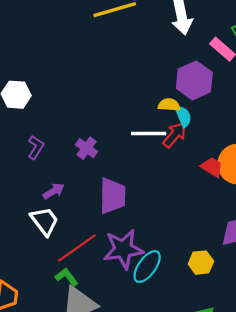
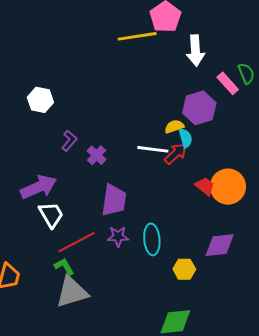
yellow semicircle: (169, 105) -> (174, 126), turned -30
purple L-shape: (36, 147) -> (69, 141), moved
purple arrow: (54, 191) -> (39, 187), moved, size x1.8
purple star: (123, 249) -> (118, 236), moved, size x0.6
cyan ellipse: (147, 267) -> (152, 239), moved, turned -48

